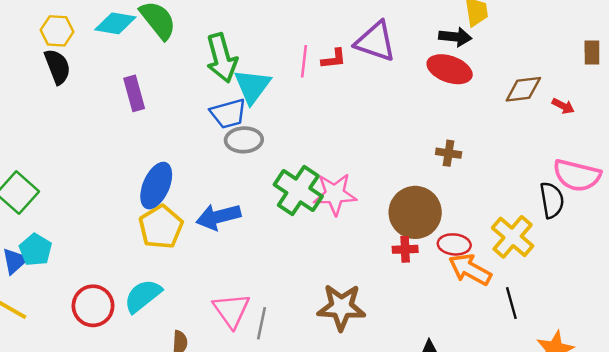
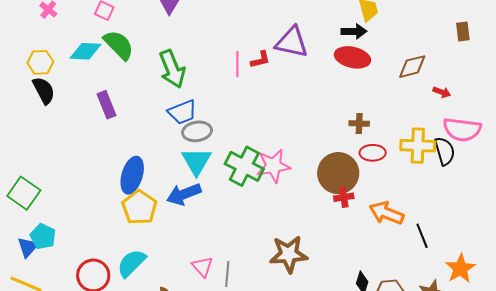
cyan triangle: (252, 86) -> (196, 161), moved
red arrow: (563, 106) -> (442, 92), moved
yellow cross: (513, 237) -> (418, 146), moved, turned -32
red ellipse: (454, 244) -> (373, 153), moved
red cross: (405, 249) -> (344, 197), moved
pink triangle: (231, 310) -> (202, 267), size x0.7

